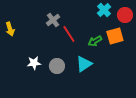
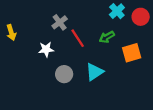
orange square: (115, 36) -> (132, 53), moved
green arrow: (95, 41) -> (107, 37), moved
white star: (34, 63) -> (46, 49), moved

